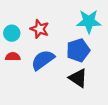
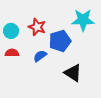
blue pentagon: (78, 50) -> (60, 41), moved
blue semicircle: (43, 60) -> (40, 56), size x0.6

